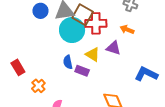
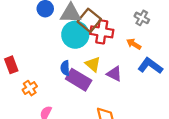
purple triangle: (113, 48) -> (114, 74), moved
purple rectangle: (82, 71) -> (79, 80), size x1.6
blue L-shape: (146, 74) -> (150, 66), moved

